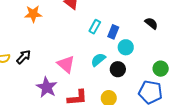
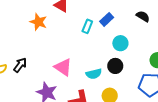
orange star: (33, 14) -> (38, 22), moved, turned 30
blue rectangle: (113, 32) -> (107, 19), moved, turned 32
cyan semicircle: (98, 60) -> (94, 74), moved, turned -147

